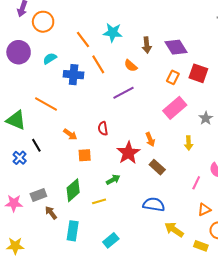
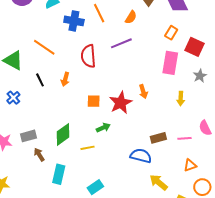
orange semicircle: (131, 66) -> (131, 17), turned -104
red square: (198, 73) -> (195, 47), moved
pink rectangle: (175, 108) -> (170, 63), turned -45
red semicircle: (103, 128) -> (88, 56), moved, size x1.6
orange arrow: (70, 134) -> (65, 79), turned 64
black line: (36, 145) -> (40, 80), moved
orange square: (85, 155) -> (94, 101), moved
brown rectangle: (157, 167) -> (158, 138), moved, turned -63
pink line: (196, 183) -> (185, 138), turned 56

